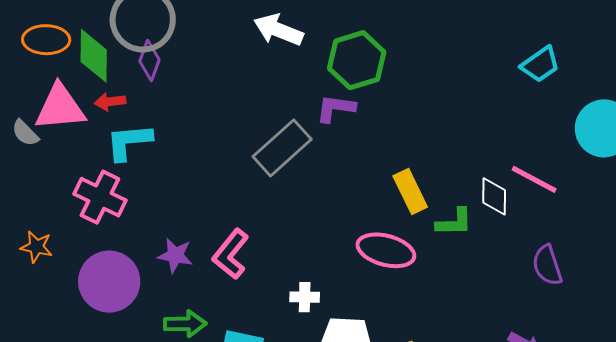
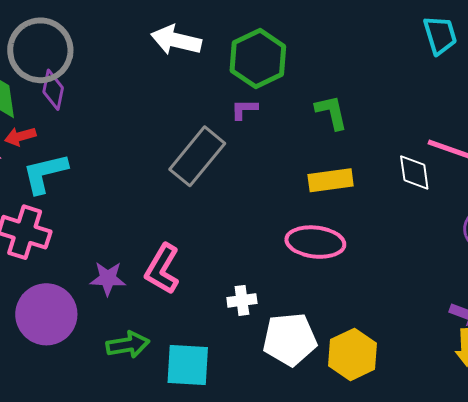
cyan trapezoid: (540, 64) -> (440, 35), turned -63
purple L-shape: (336, 108) -> (244, 109), size x0.7
yellow rectangle: (410, 192) -> (331, 180), turned -63
green L-shape: (454, 222) -> (331, 112), moved, turned -93

